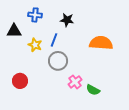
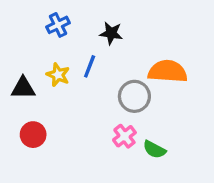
blue cross: (35, 15) -> (58, 25), turned -32
black triangle: (14, 31) -> (23, 88), moved
gray circle: (58, 61) -> (134, 96), moved

